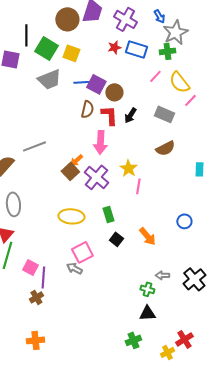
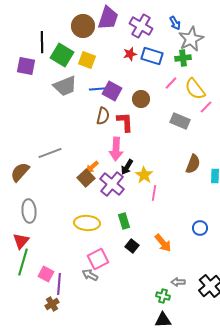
brown circle: (114, 92) -> (141, 99), moved
black arrow: (130, 115) -> (127, 167), moved
brown semicircle: (165, 148) -> (193, 164), moved, turned -42

